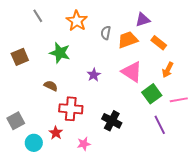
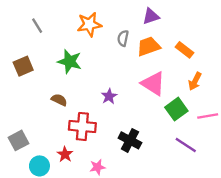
gray line: (38, 16) -> (37, 26), moved
purple triangle: (143, 20) -> (151, 16), moved
orange star: (77, 21) -> (89, 24), turned 30
purple star: (94, 75) -> (109, 96), moved
purple line: (160, 125) -> (186, 145), turned -30

